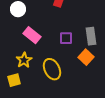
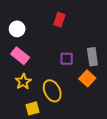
pink rectangle: (32, 35) -> (20, 56), moved
yellow square: (14, 80) -> (33, 108), moved

